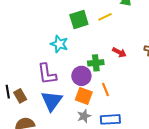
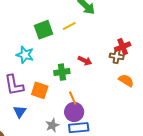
purple circle: (81, 76) -> (74, 112), moved
orange square: (84, 96) -> (40, 90), moved
blue triangle: (52, 101) -> (20, 112), size x0.6

